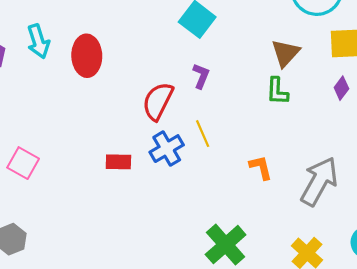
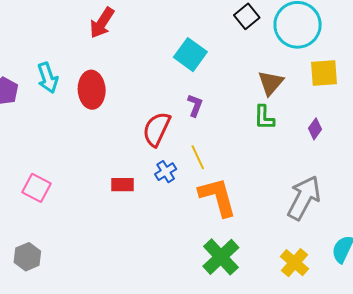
purple diamond: (341, 88) -> (315, 129), moved
blue cross: (167, 149) -> (166, 172), size x0.7
orange L-shape: (261, 167) -> (218, 197), moved, size x1.8

